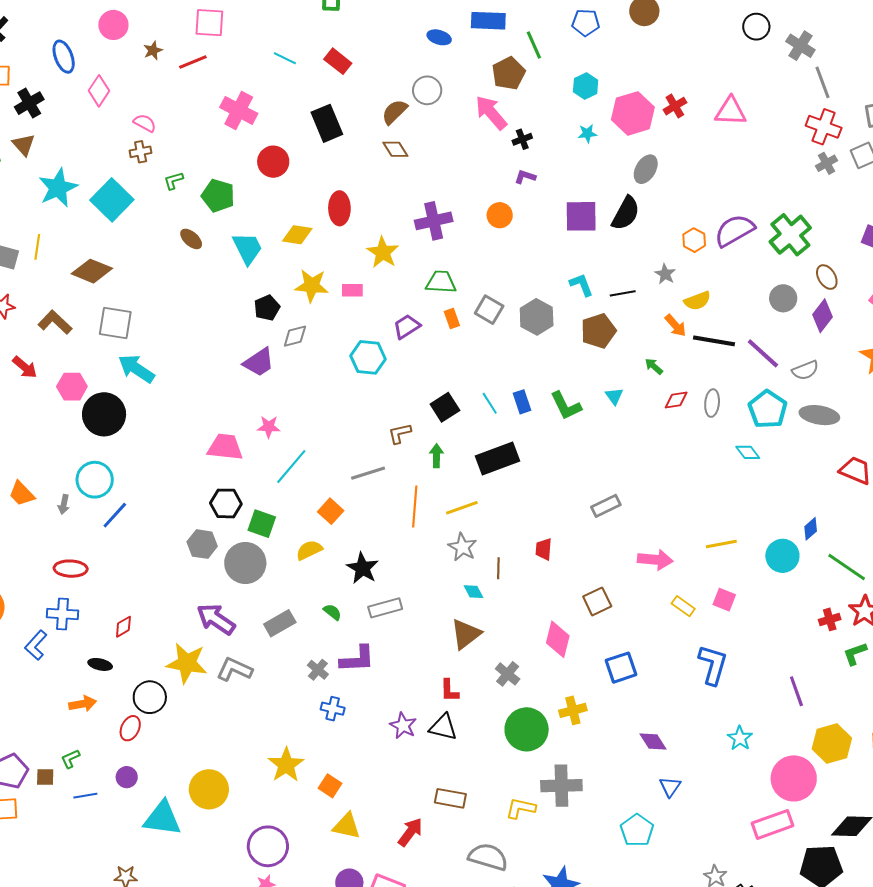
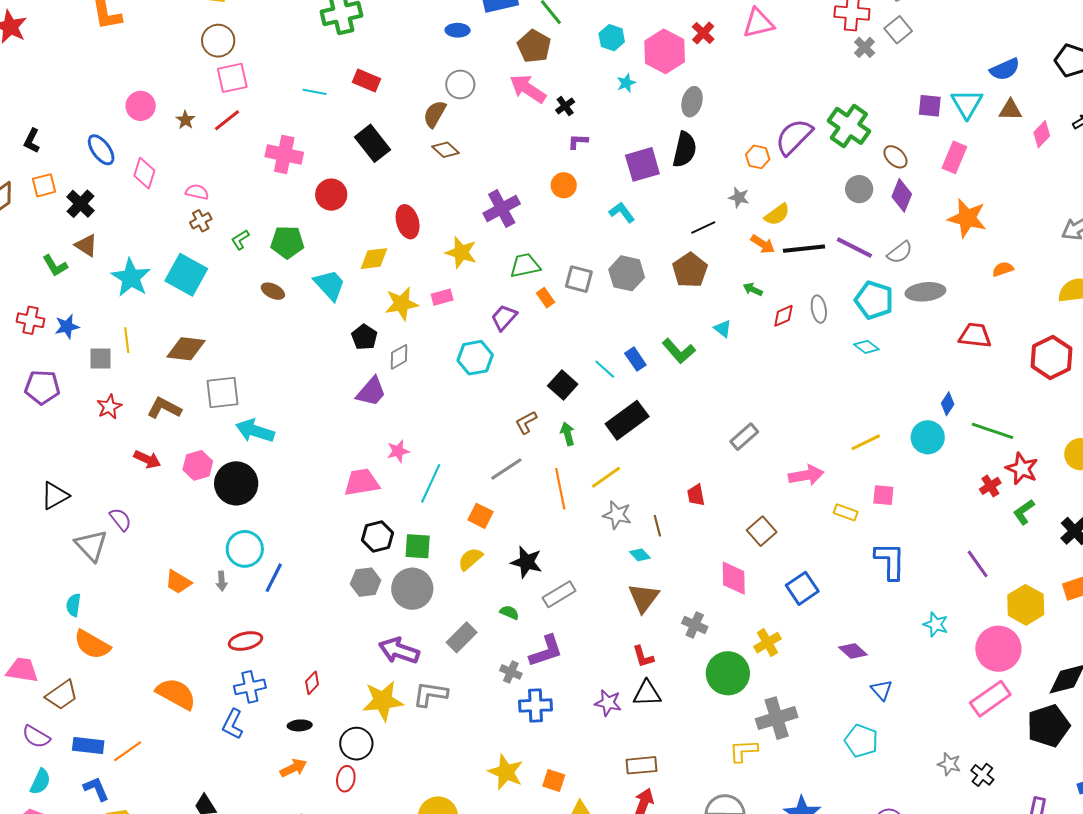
cyan L-shape: (581, 285) -> (622, 212), moved
blue cross: (333, 709) -> (536, 705), size x1.4
brown rectangle: (450, 798) -> (641, 765), moved

